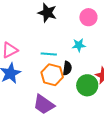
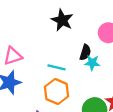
black semicircle: (67, 68) -> (85, 52), moved

